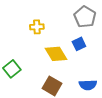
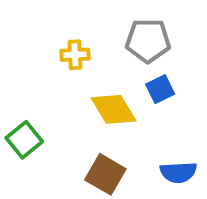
gray pentagon: (85, 17) -> (148, 41), moved, turned -30

